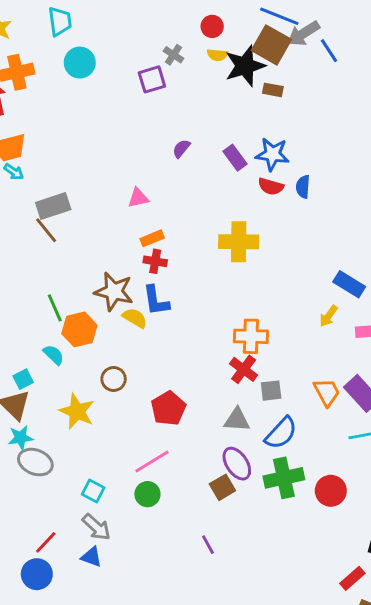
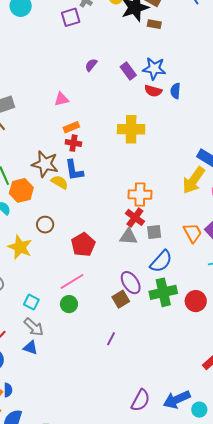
yellow arrow: (328, 316) -> (194, 180), size x1.8
gray triangle: (237, 420) -> (128, 236), moved
purple line: (208, 545) -> (111, 339), turned 56

